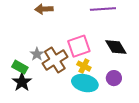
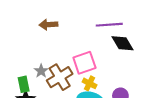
black diamond: (116, 47) -> (123, 43), moved
green rectangle: (20, 67) -> (24, 84), turned 49

